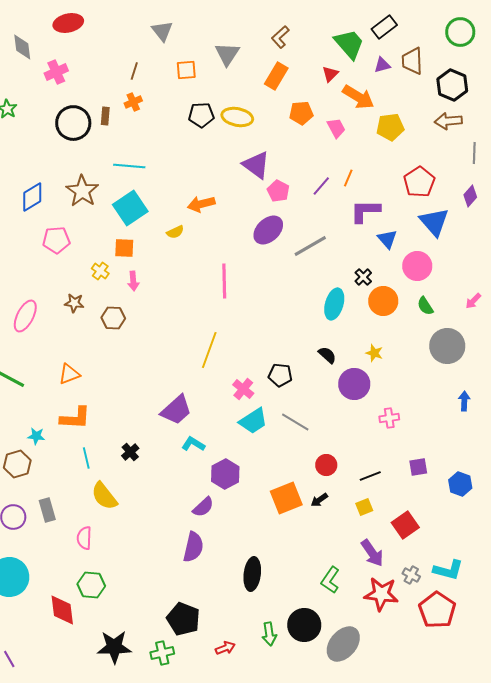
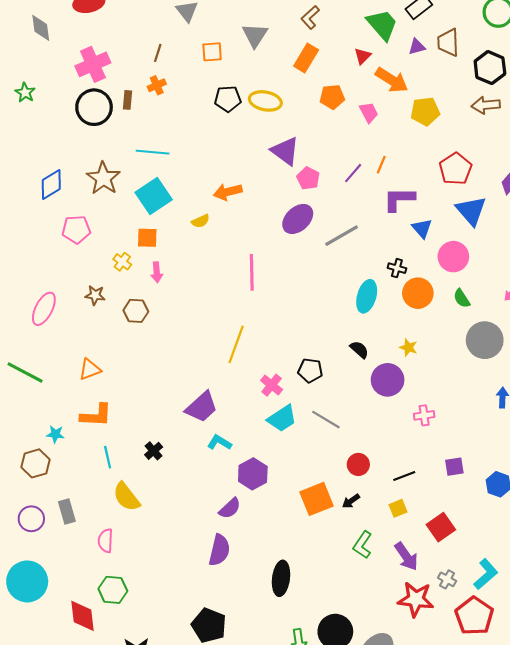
pink cross: (56, 72) -> (93, 64), moved, size x1.4
black cross: (363, 277) -> (397, 268), turned -30
cyan L-shape: (448, 570) -> (486, 574), turned -56
green L-shape: (330, 580) -> (362, 545), moved

